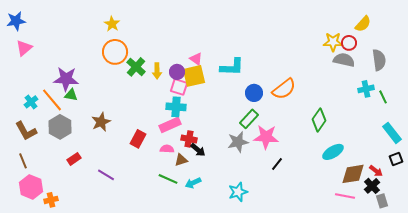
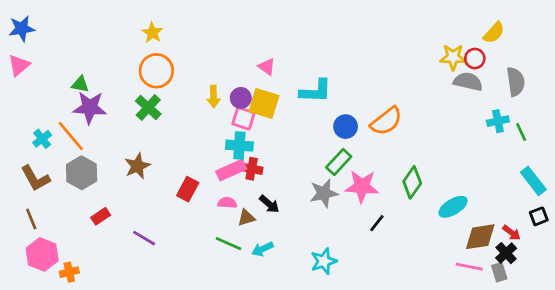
pink triangle: (24, 48) -> (19, 65), moved
pink triangle: (196, 59) -> (267, 67), moved
green cross: (136, 67) -> (148, 107), moved
yellow square: (194, 76) -> (264, 103), turned 30
green triangle: (71, 95) -> (80, 84), moved
green diamond: (319, 120) -> (412, 182), moved
red cross: (189, 139) -> (252, 169), moved
gray rectangle: (382, 201) -> (499, 272), moved

